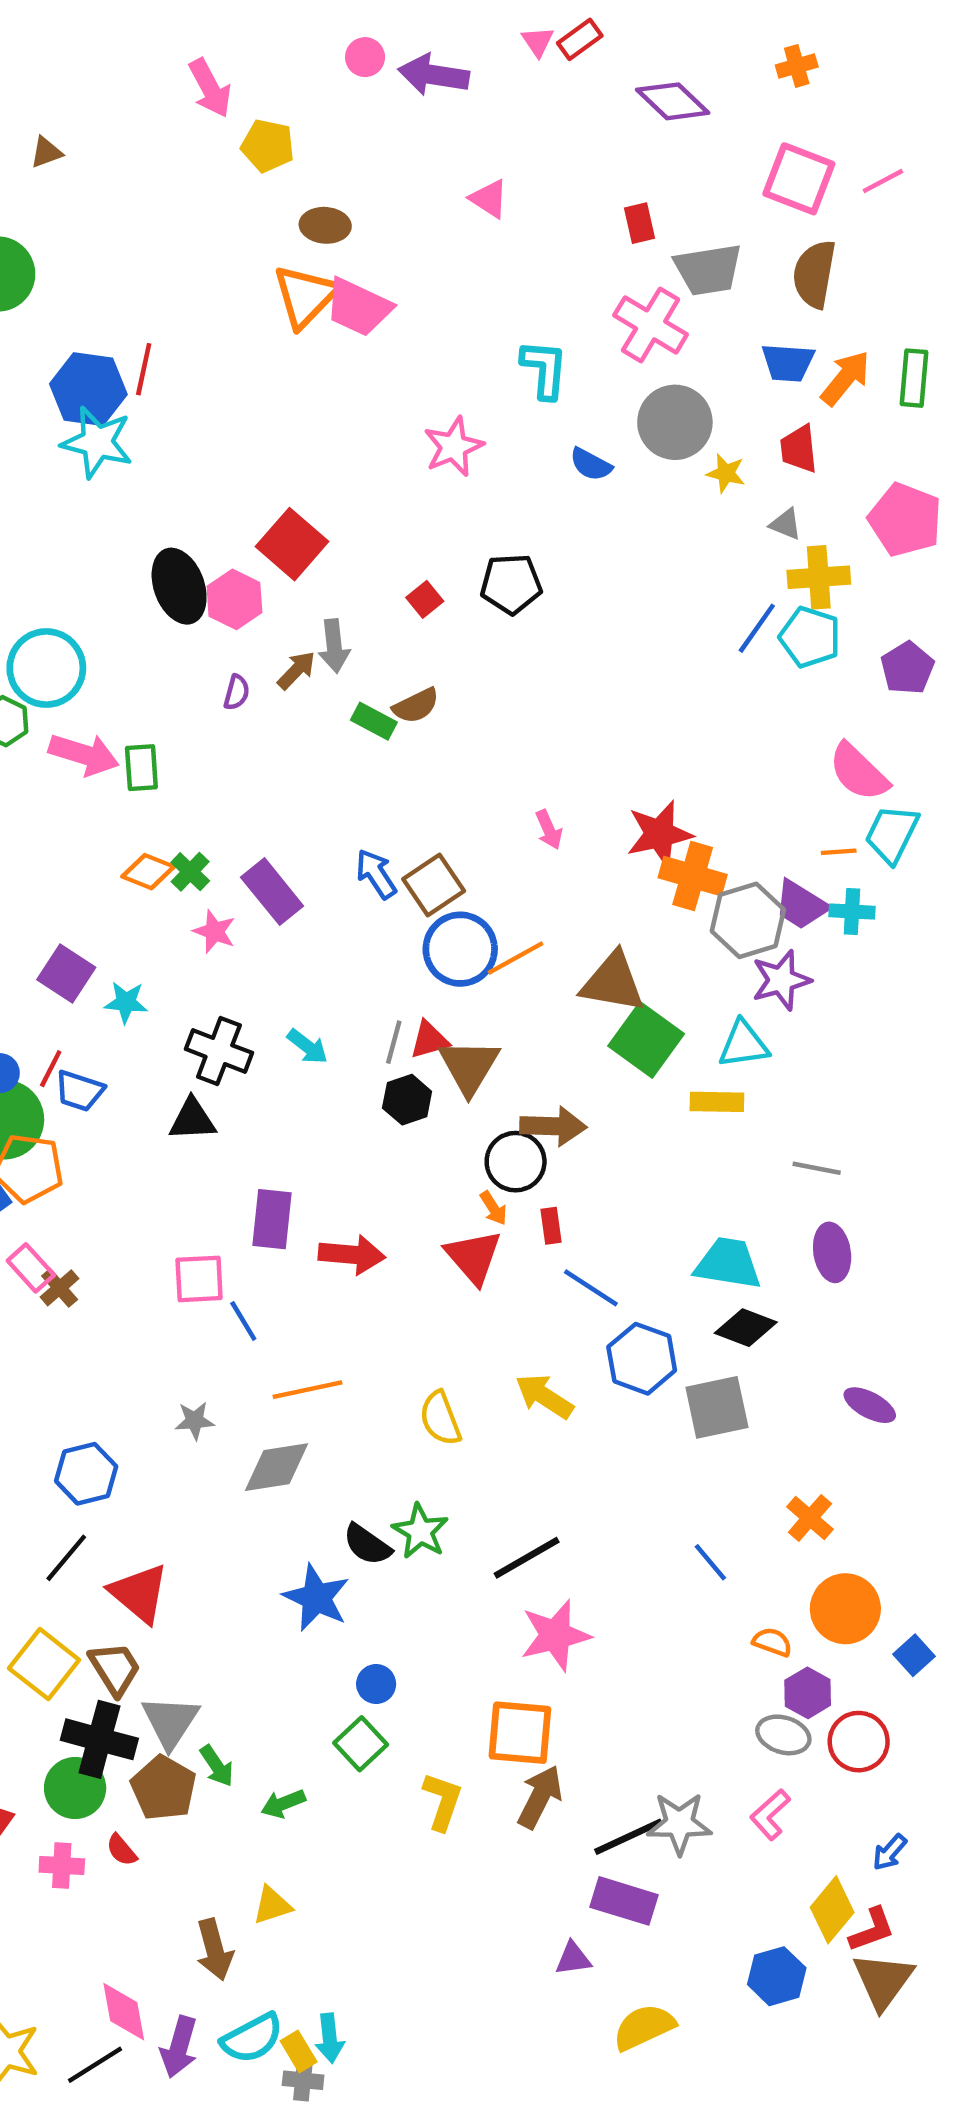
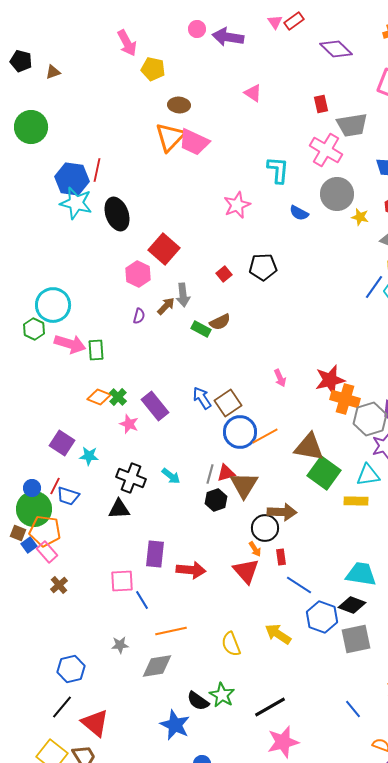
black ellipse: (179, 586) -> (117, 214), moved
pink rectangle: (31, 1268) -> (47, 552), moved
black diamond: (746, 1328) -> (352, 605), moved

